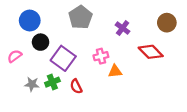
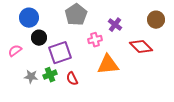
pink cross: (101, 56) -> (95, 40), moved
purple square: (63, 58) -> (60, 53), turned 35
orange triangle: (115, 71) -> (108, 65), size x1.6

